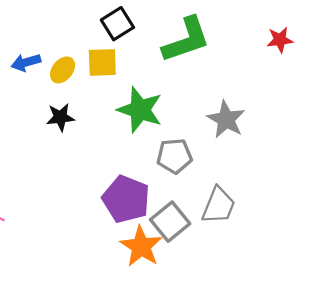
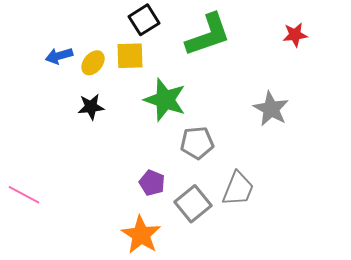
gray star: (226, 119) -> (271, 109), moved
purple pentagon: (126, 199) -> (152, 183), size x0.6
orange star: (141, 246) -> (141, 235), moved

